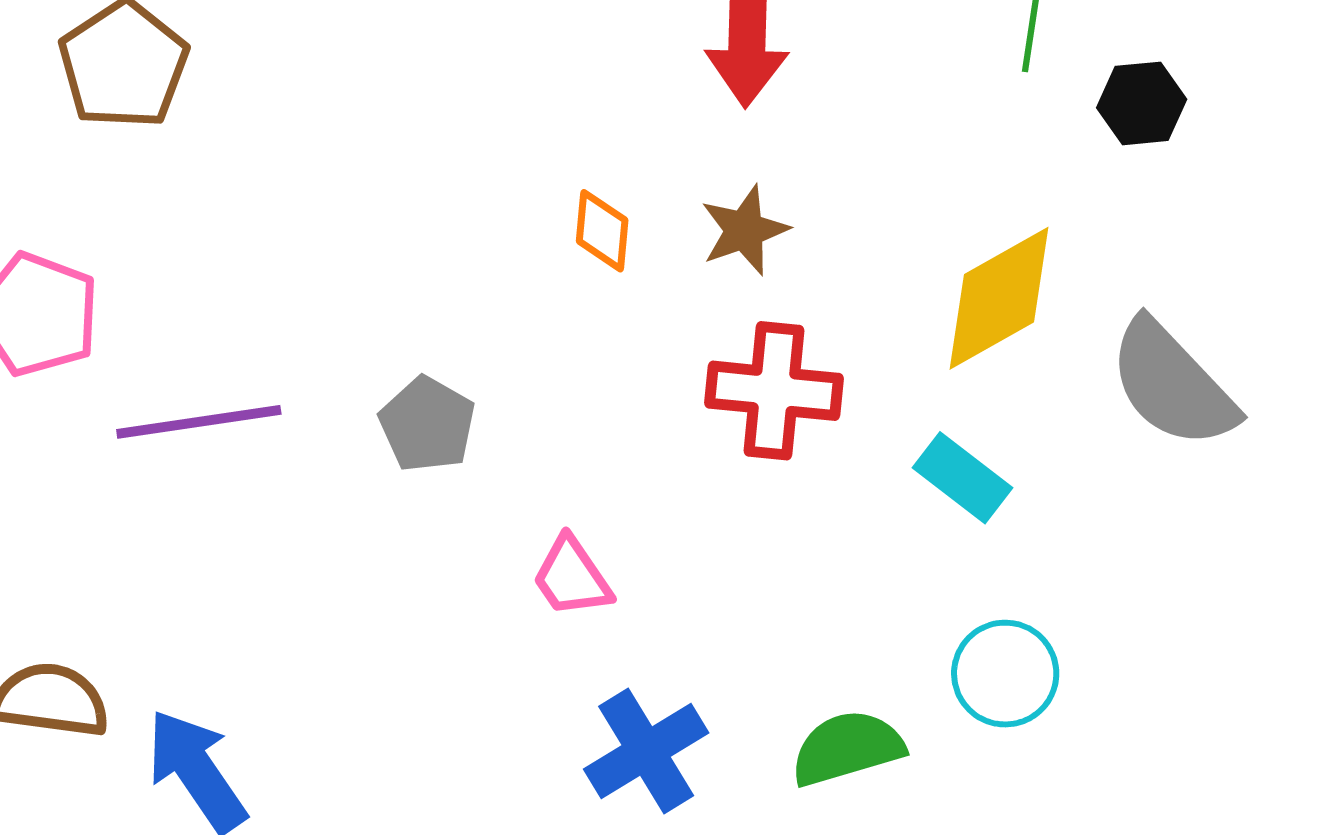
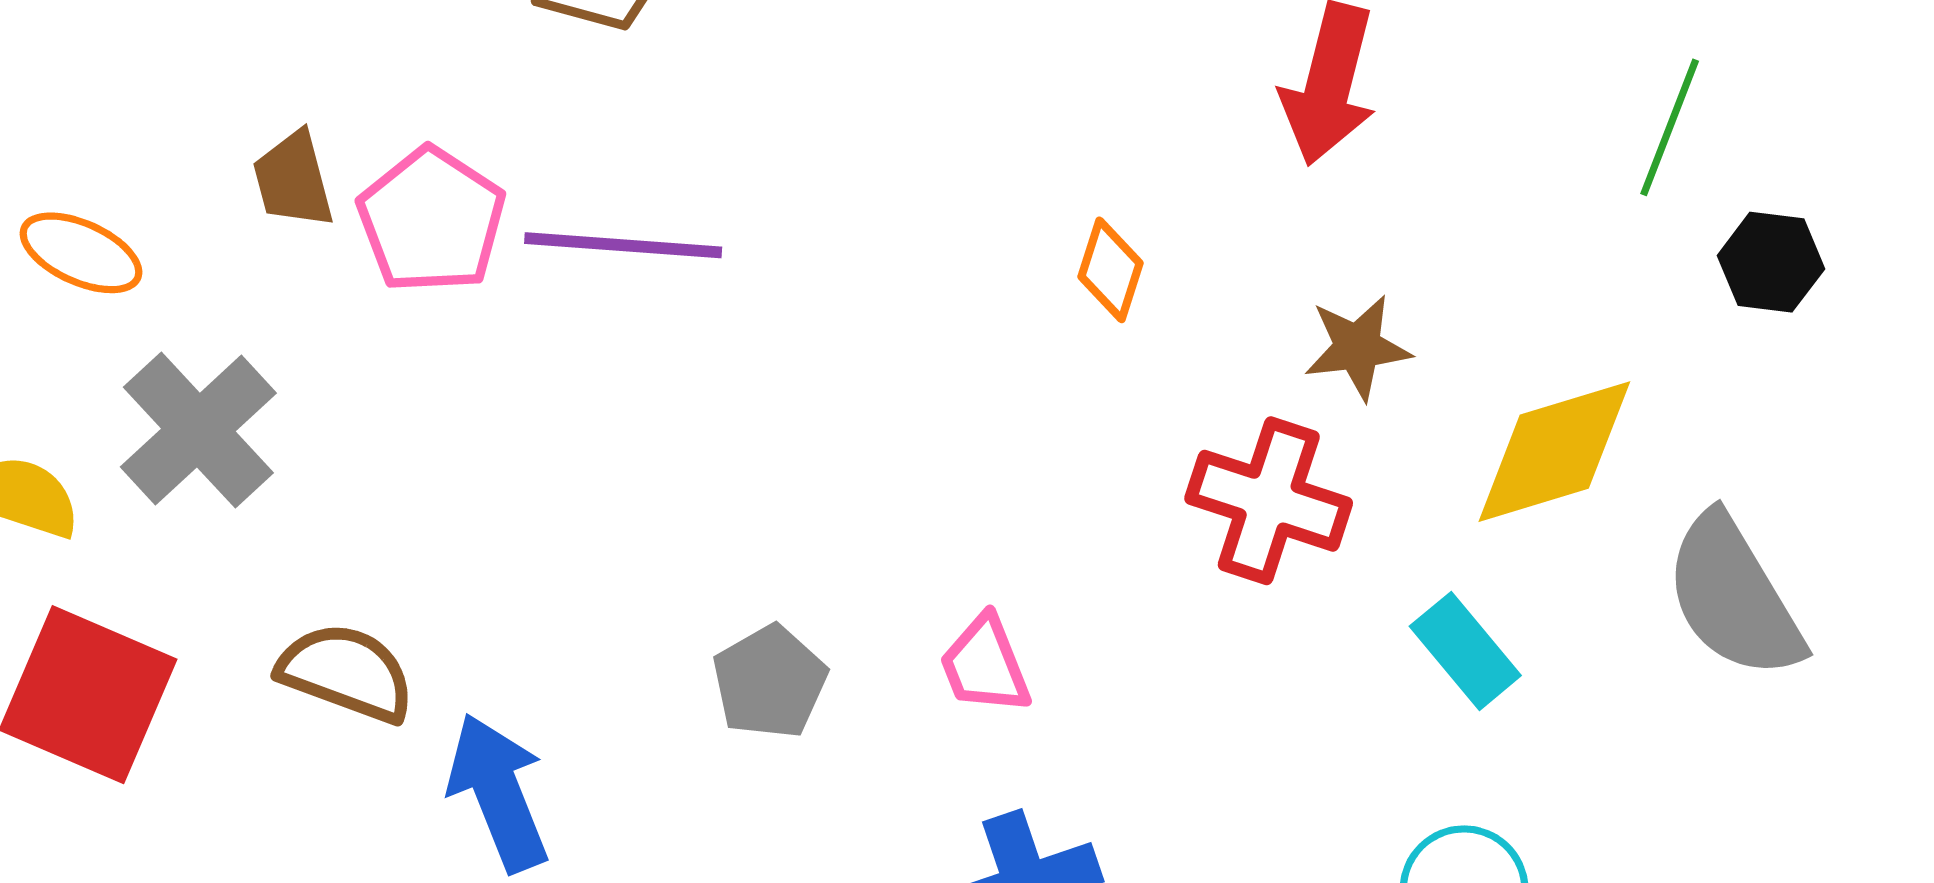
brown star: (744, 230) -> (1358, 347), moved
purple line: (199, 422) -> (623, 245), moved
gray pentagon: (427, 424) -> (770, 682), moved

